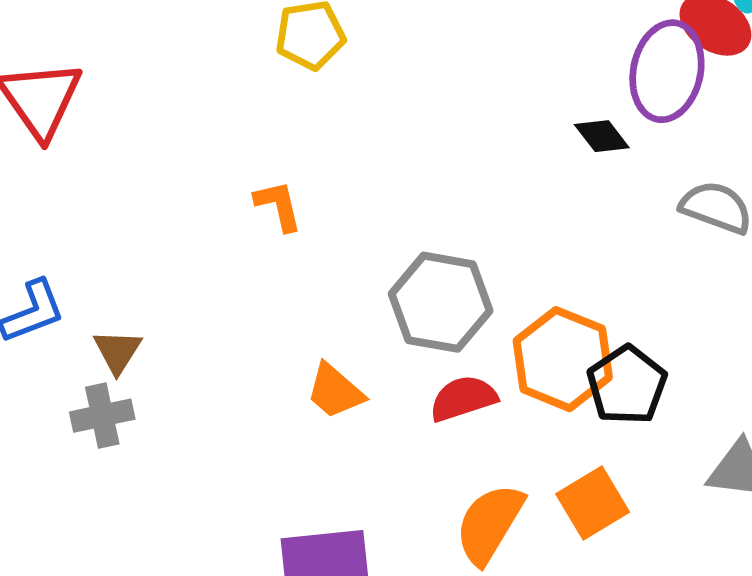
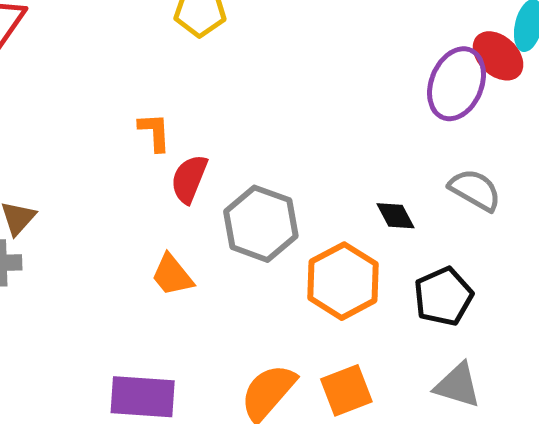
black diamond: (602, 136) -> (396, 216), moved
black pentagon: (627, 385) -> (443, 296), moved
red semicircle: (463, 398) -> (189, 179), moved, turned -60

